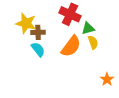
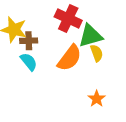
green triangle: (88, 28) -> (90, 36), size x1.5
orange star: (107, 79) -> (97, 99), moved

